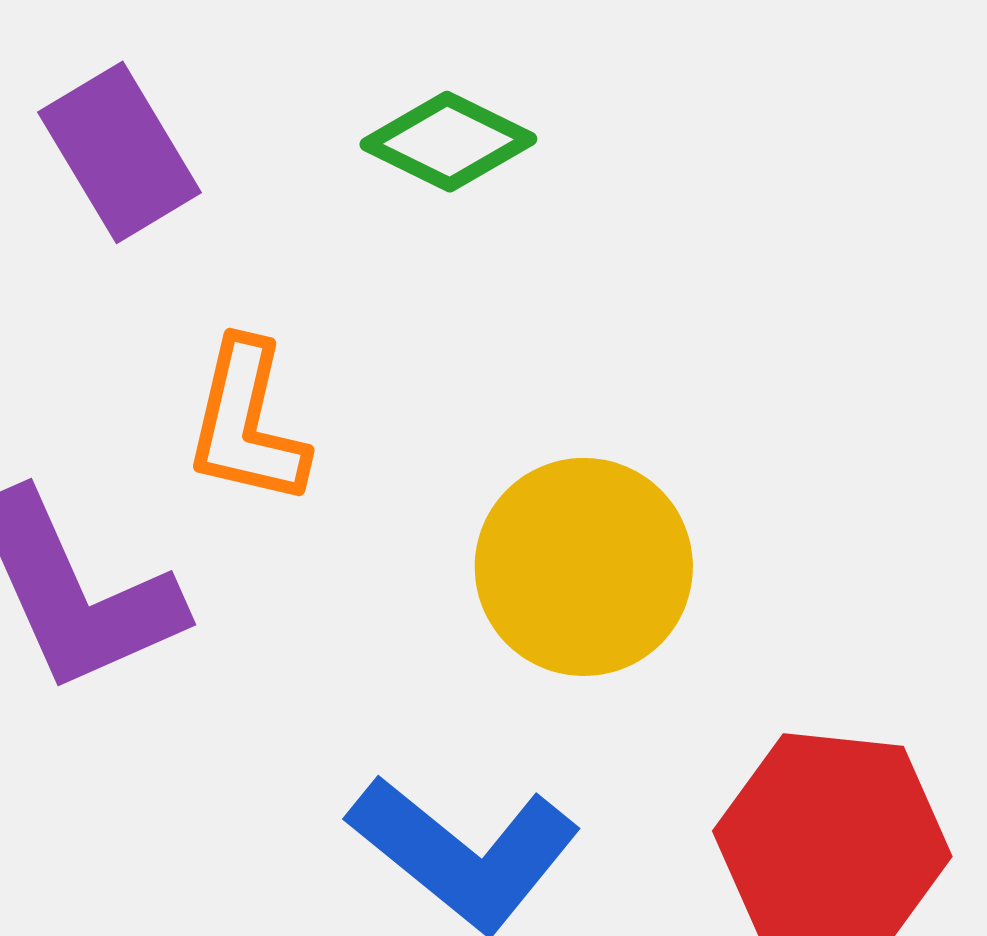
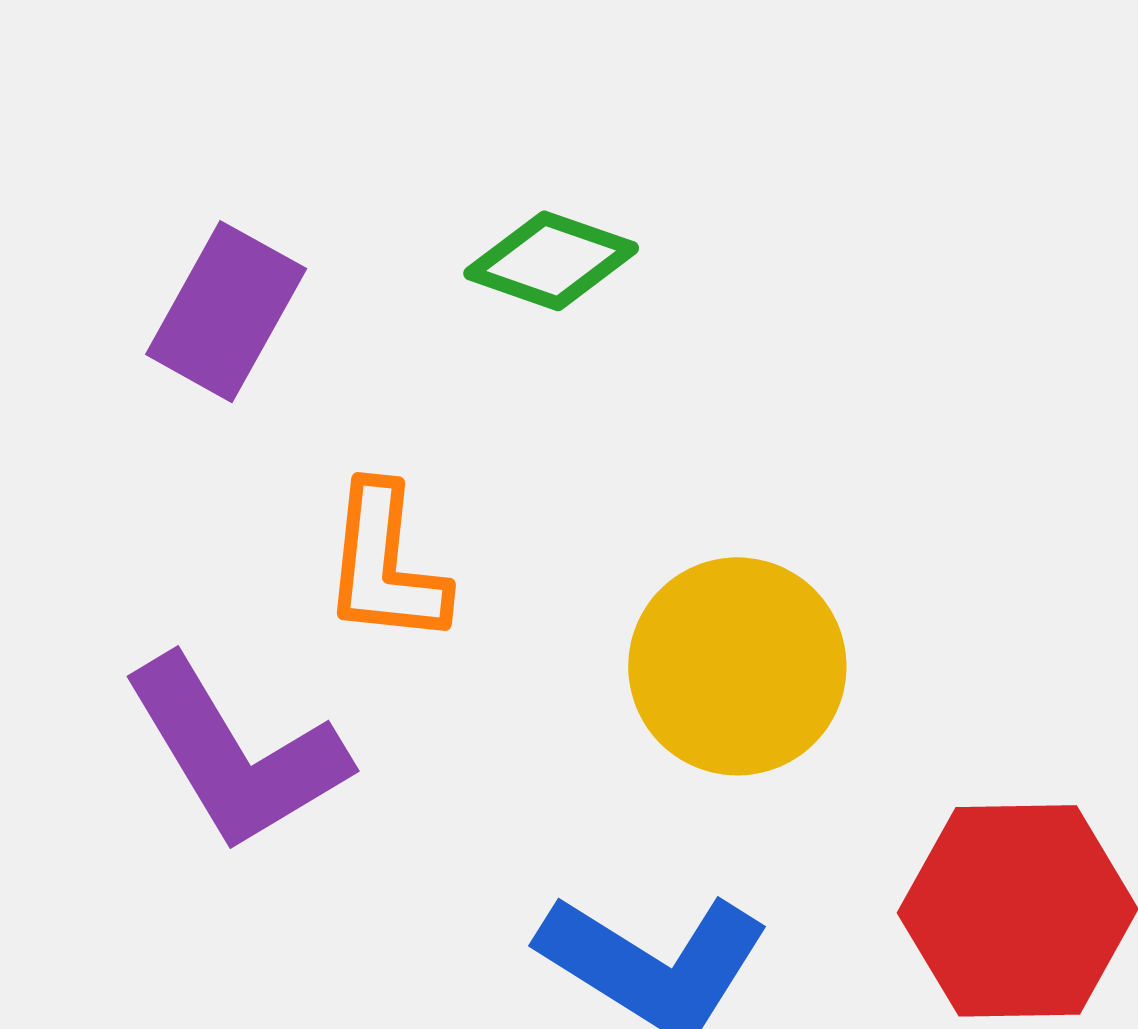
purple rectangle: (120, 152) -> (226, 312), turned 67

